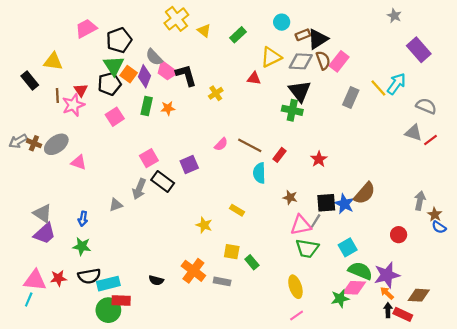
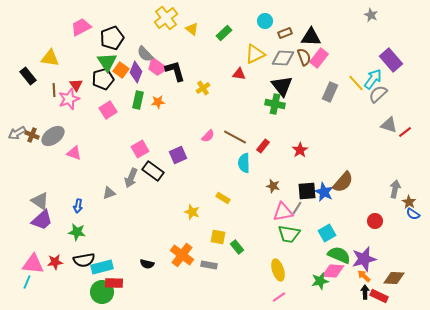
black triangle: (318, 39) -> (311, 37), moved, turned 35
purple rectangle: (419, 50) -> (391, 60), moved
gray semicircle: (426, 106) -> (378, 94), moved, turned -66

